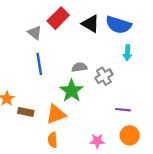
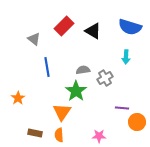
blue semicircle: (118, 25) -> (130, 27), moved
gray triangle: (35, 33) -> (34, 39), moved
brown rectangle: (26, 112) -> (35, 133), moved
orange triangle: (56, 114) -> (62, 112), turned -36
orange circle: (130, 135) -> (137, 122), moved

